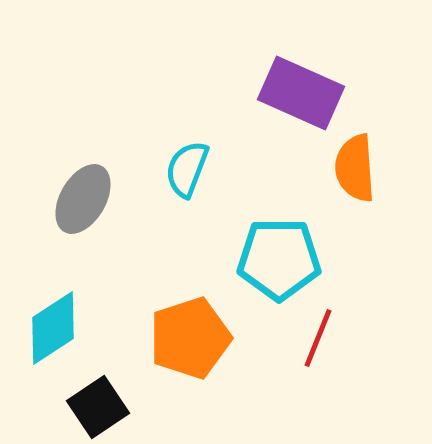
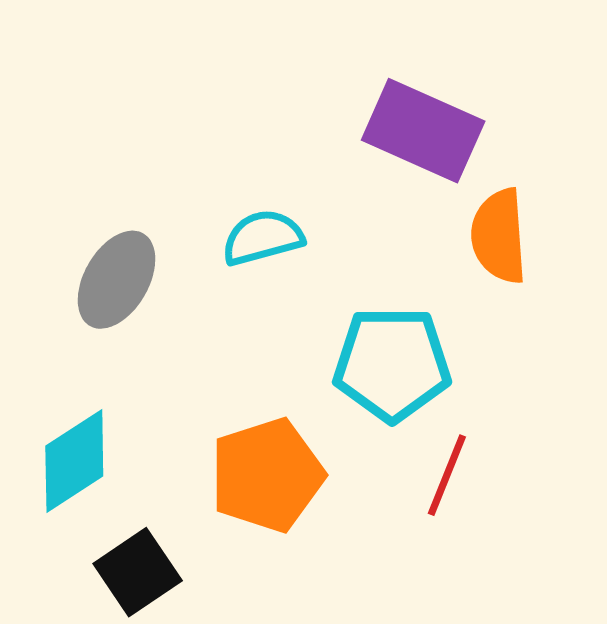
cyan semicircle: (187, 169) -> (263, 237), turned 54

